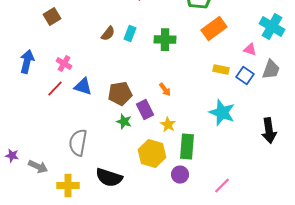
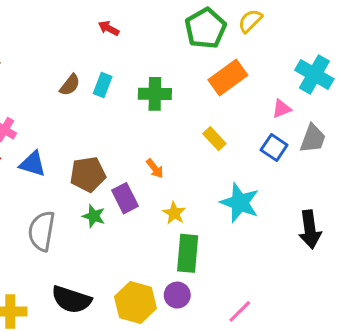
pink triangle: (250, 50) -> (282, 109), turned -40
yellow rectangle: (221, 70) -> (214, 139), moved, turned 35
yellow star: (168, 125) -> (174, 213), moved
gray semicircle: (78, 143) -> (42, 231), moved
yellow hexagon: (152, 154) -> (135, 303), moved

